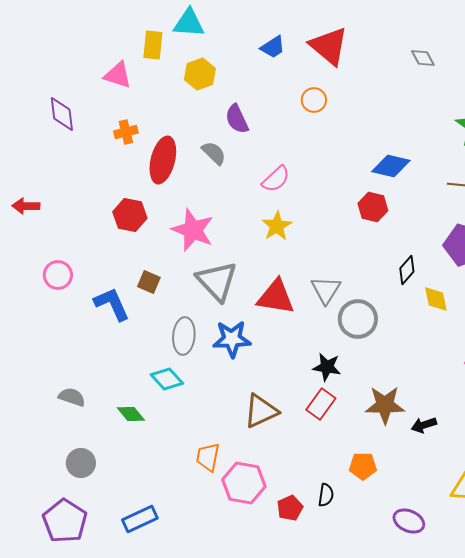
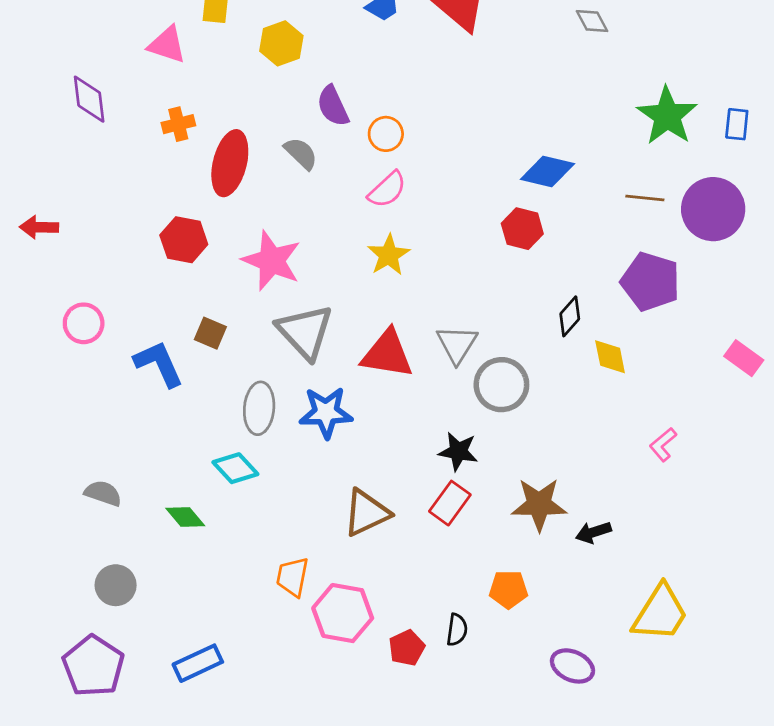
orange circle: (314, 100) -> (386, 134), moved

